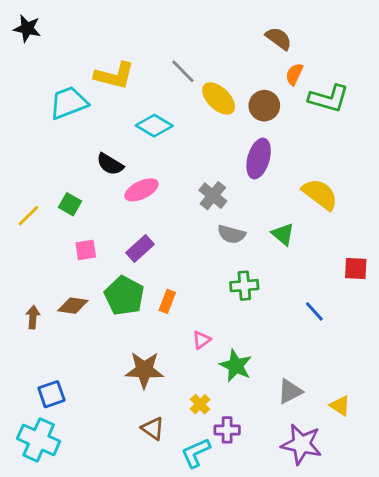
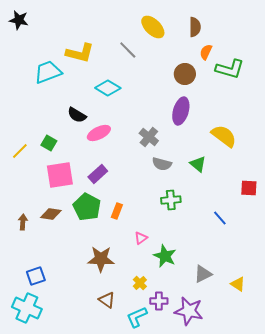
brown semicircle: (279, 38) -> (195, 27), turned 54
yellow ellipse: (219, 98) -> (153, 27), moved
pink square: (86, 250) -> (60, 175), size x1.8
purple star: (301, 444) -> (189, 311), moved

